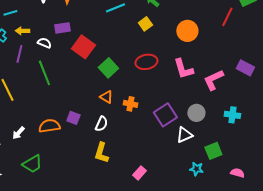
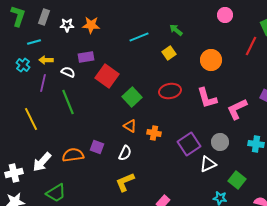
white arrow: (18, 133) -> (42, 162), size x1.5
green square: (213, 151) -> (237, 180), turned -30
yellow L-shape: (101, 153) -> (125, 182), turned 50

